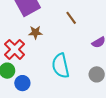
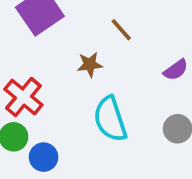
brown star: (35, 32) -> (90, 64), moved

